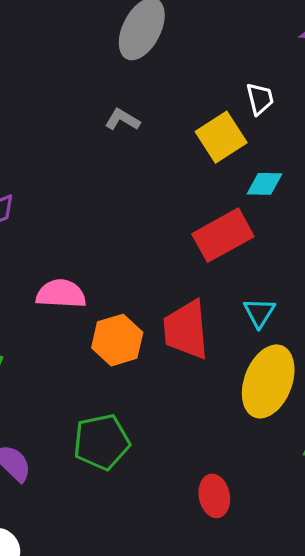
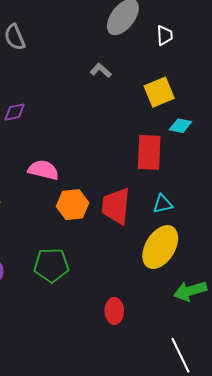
white trapezoid: (260, 99) -> (165, 35), moved
red rectangle: (223, 235) -> (149, 152), turned -69
cyan triangle: (259, 313) -> (163, 204), turned 35

